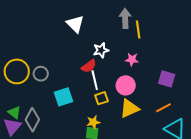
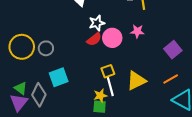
white star: (101, 50) -> (97, 23), moved
purple square: (167, 79) -> (173, 50), turned 36
white line: (95, 80) -> (110, 86), moved
pink circle: (126, 85) -> (112, 38), moved
cyan square: (64, 97) -> (59, 77), moved

